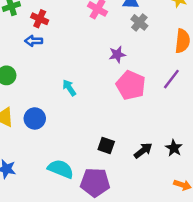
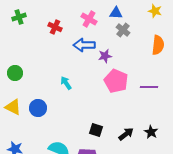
red cross: (40, 19) -> (55, 27), moved
blue arrow: (34, 41) -> (84, 45), moved, size x1.5
purple line: (171, 79) -> (149, 87), moved, turned 54

